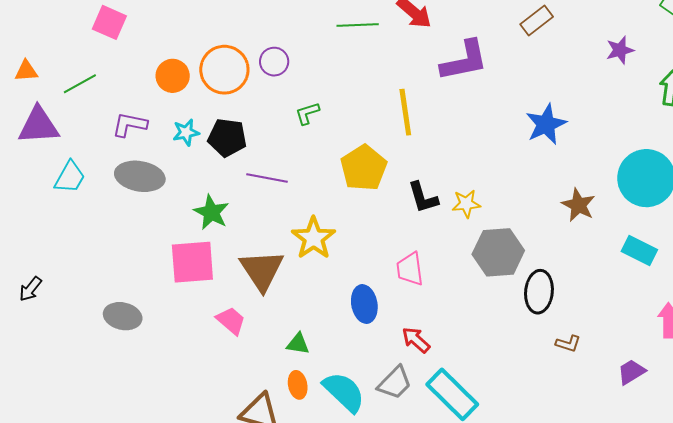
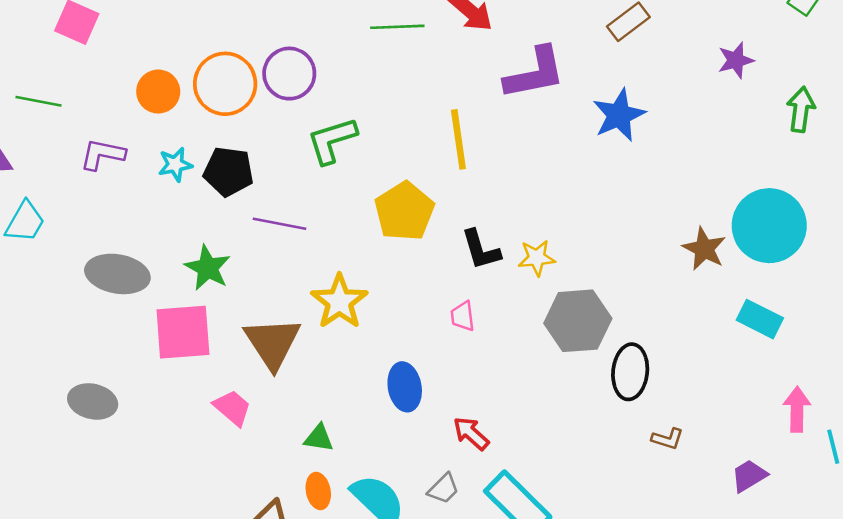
purple circle: (274, 62) -> (289, 74), size x1.4
green line: (80, 84) -> (38, 101), turned 40
green L-shape: (307, 113) -> (332, 140), size x1.6
blue star: (546, 124) -> (619, 115), moved
gray ellipse: (140, 176) -> (117, 274), moved
brown star: (578, 205) -> (704, 249), moved
pink trapezoid: (410, 269) -> (463, 316), moved, size x0.7
gray trapezoid: (395, 383) -> (443, 489), size x0.7

